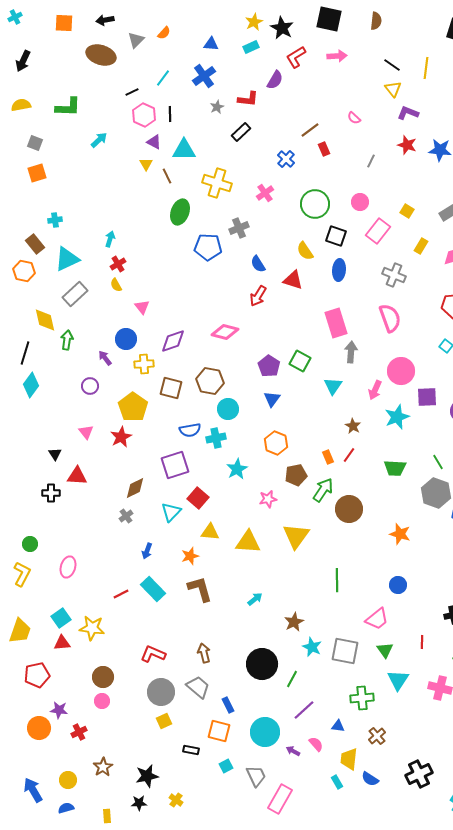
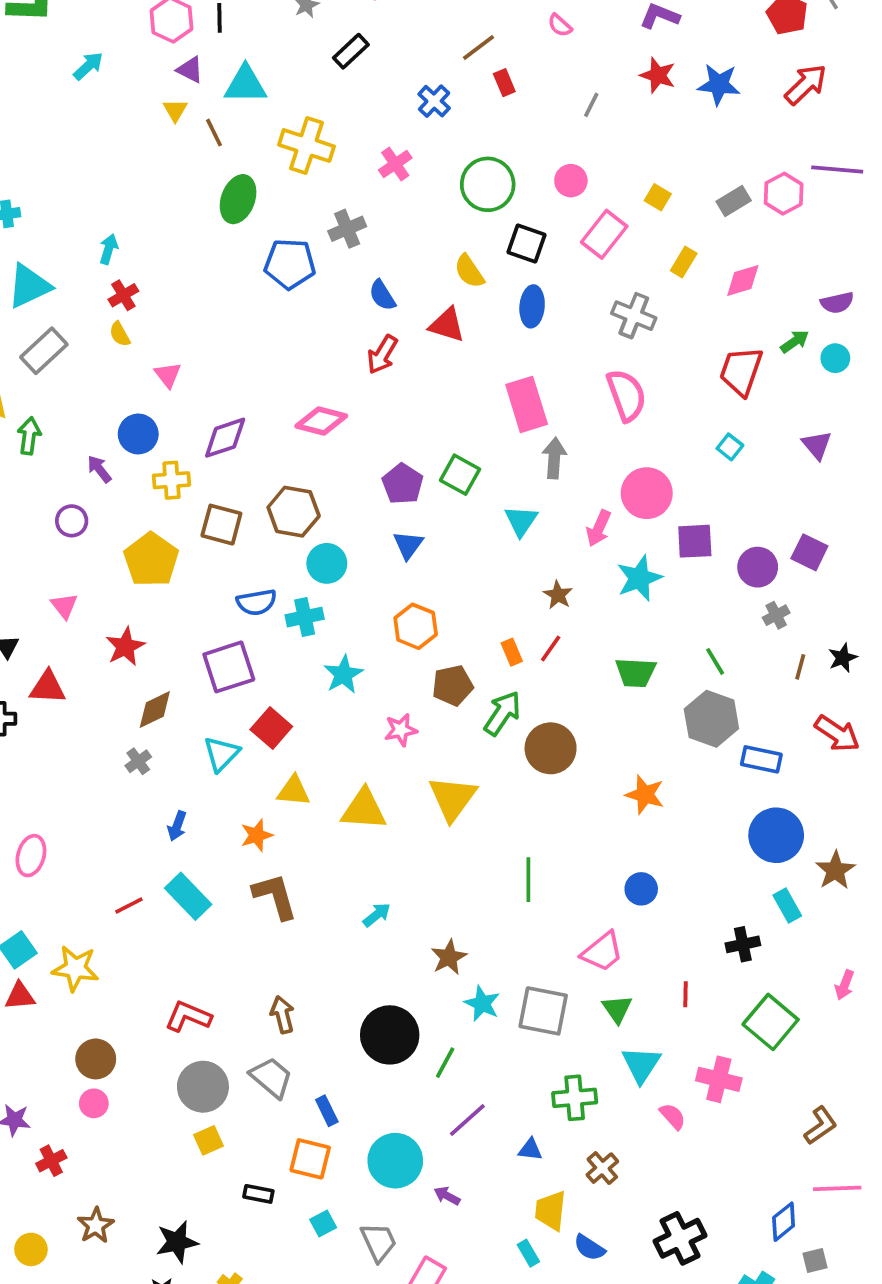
red star: (121, 437) -> (125, 647), moved
pink semicircle: (316, 744) -> (673, 1116), moved

